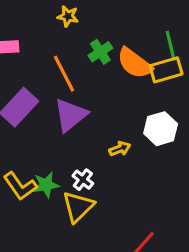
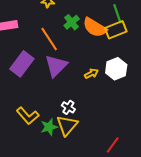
yellow arrow: (120, 149) -> (91, 74), moved
green star: (46, 185) -> (49, 127), moved

